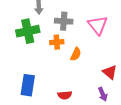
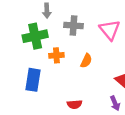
orange cross: (57, 42) -> (56, 55), moved
blue rectangle: (28, 85) -> (33, 80), moved

